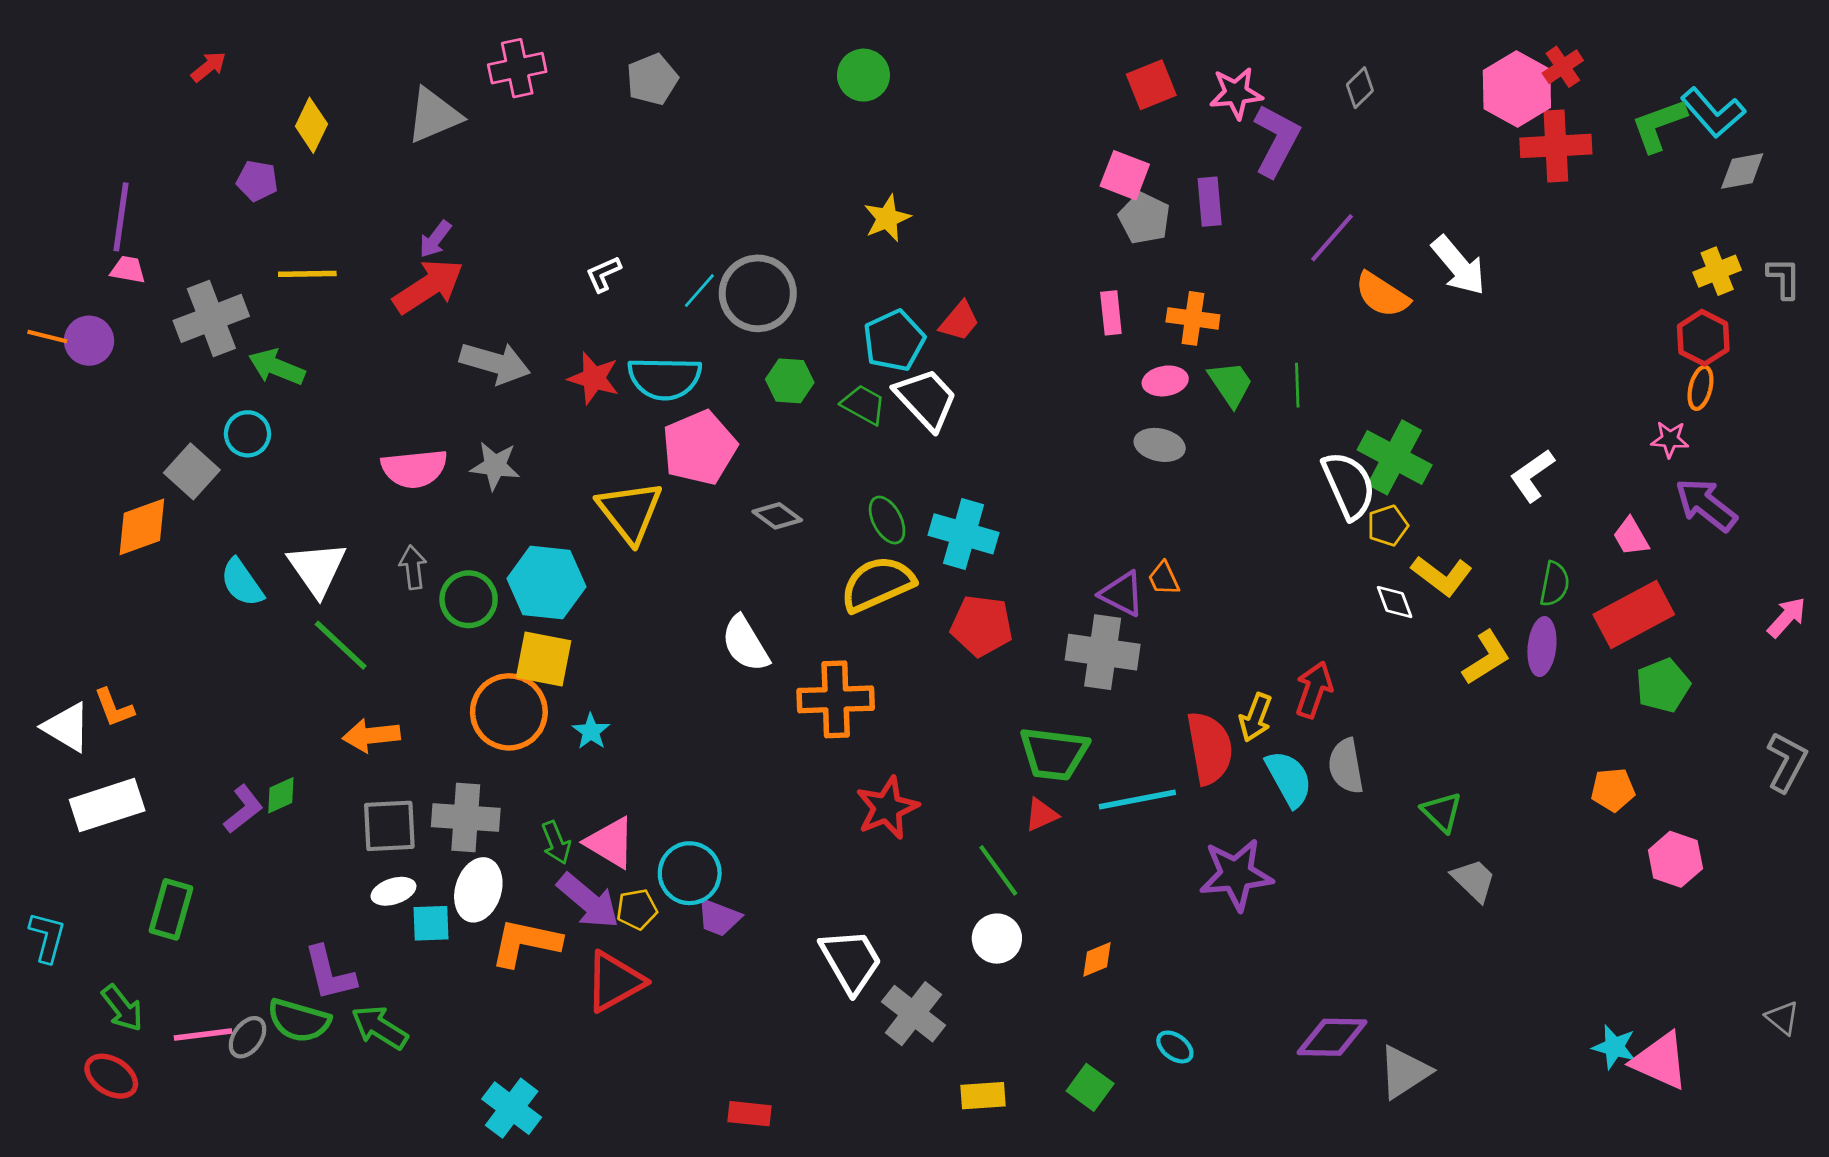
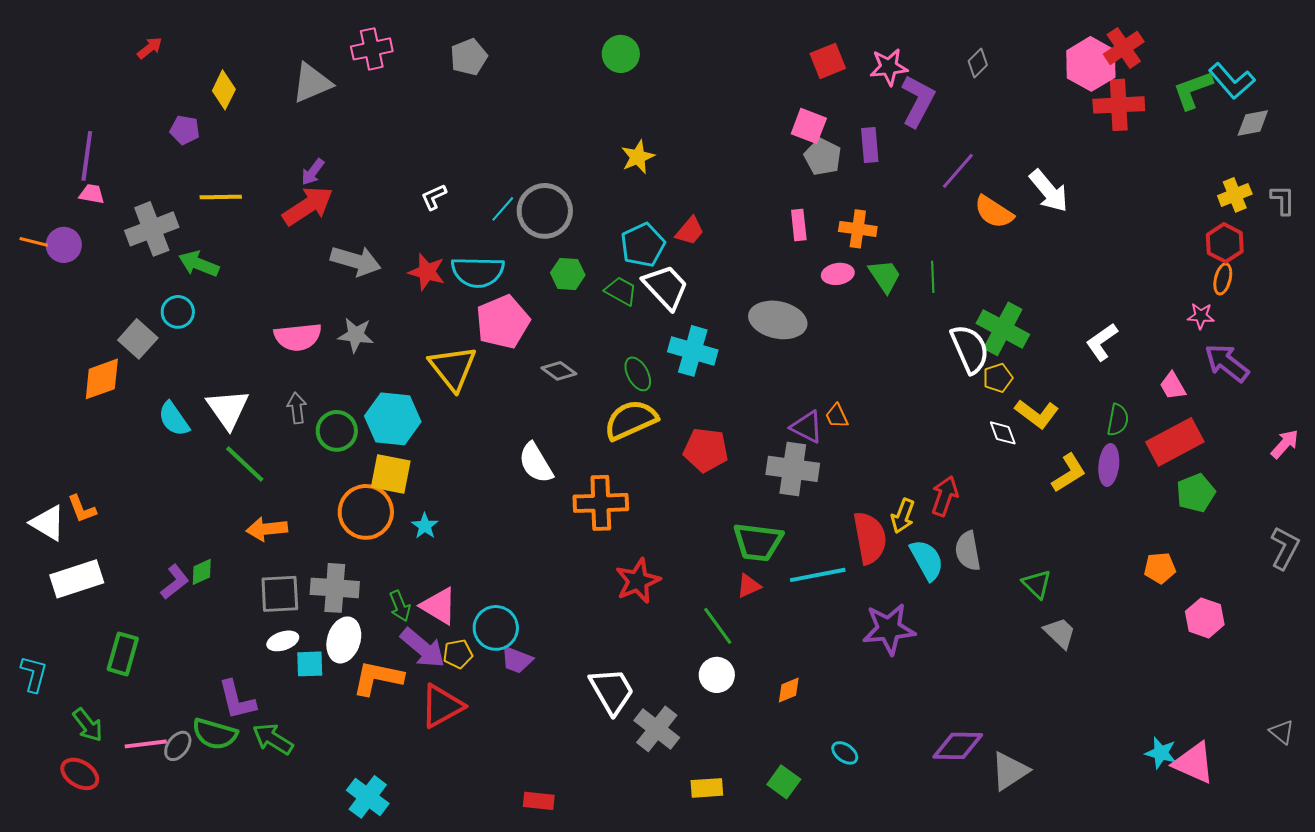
red cross: (1563, 67) -> (1124, 48), size x1.4
gray ellipse: (1160, 445) -> (778, 320), moved, size x1.6
cyan cross: (964, 534) -> (693, 351), moved

